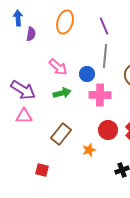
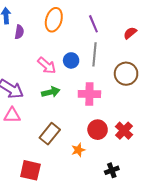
blue circle: (87, 74) -> (71, 60), moved
red square: (42, 170) -> (30, 170), size x1.5

